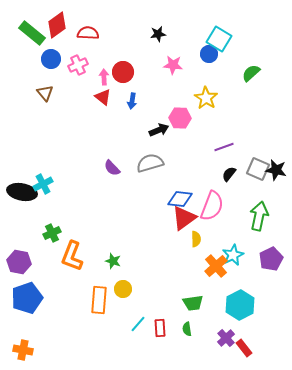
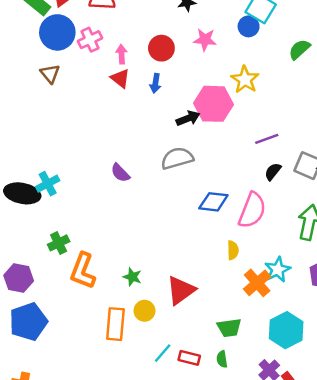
blue circle: (51, 59) -> (57, 32), size x1.5
red circle: (123, 72) -> (161, 48), moved
pink hexagon: (180, 118) -> (213, 104), size x1.4
purple semicircle: (112, 168) -> (120, 173), moved
red triangle: (184, 218) -> (181, 290), moved
red rectangle: (160, 328) -> (189, 358), turned -72

